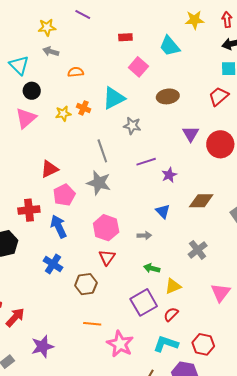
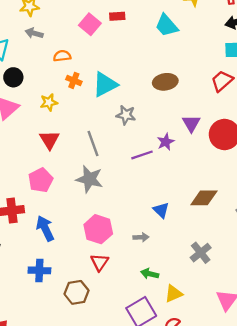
pink square: (138, 67) -> (90, 24), moved
orange cross: (84, 108) -> (74, 80), moved
red triangle: (49, 169) -> (49, 140), moved, turned -36
purple star: (169, 175) -> (166, 142), moved
pink pentagon: (64, 195) -> (41, 180), moved
blue cross: (53, 264) -> (39, 270), turned -30

